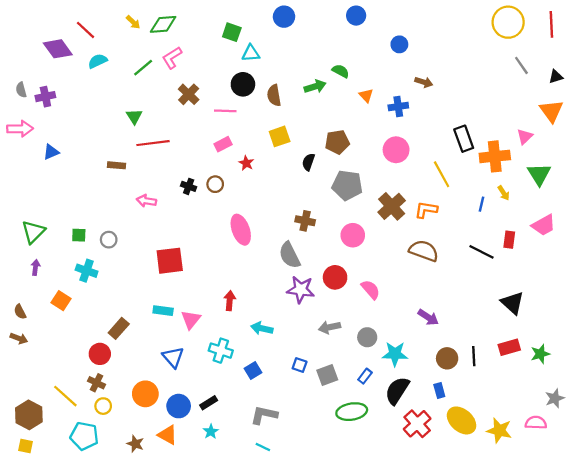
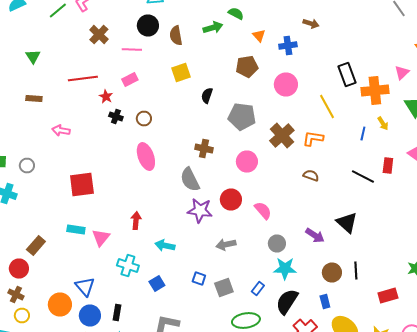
green triangle: (134, 116) -> (33, 56), moved
brown pentagon: (337, 142) -> (247, 66), moved
red line: (153, 143) -> (83, 78), moved
red star: (246, 163) -> (106, 96), moved
brown circle: (215, 184) -> (144, 118), moved
black cross: (189, 186) -> (116, 116), moved
brown semicircle: (424, 251) -> (311, 176), size x0.6
black triangle: (513, 303) -> (347, 222), moved
gray circle: (367, 337) -> (277, 244), moved
red rectangle: (509, 347) -> (388, 296), moved
blue triangle: (173, 357) -> (85, 286), moved
black rectangle: (209, 403) -> (117, 312), turned -49

